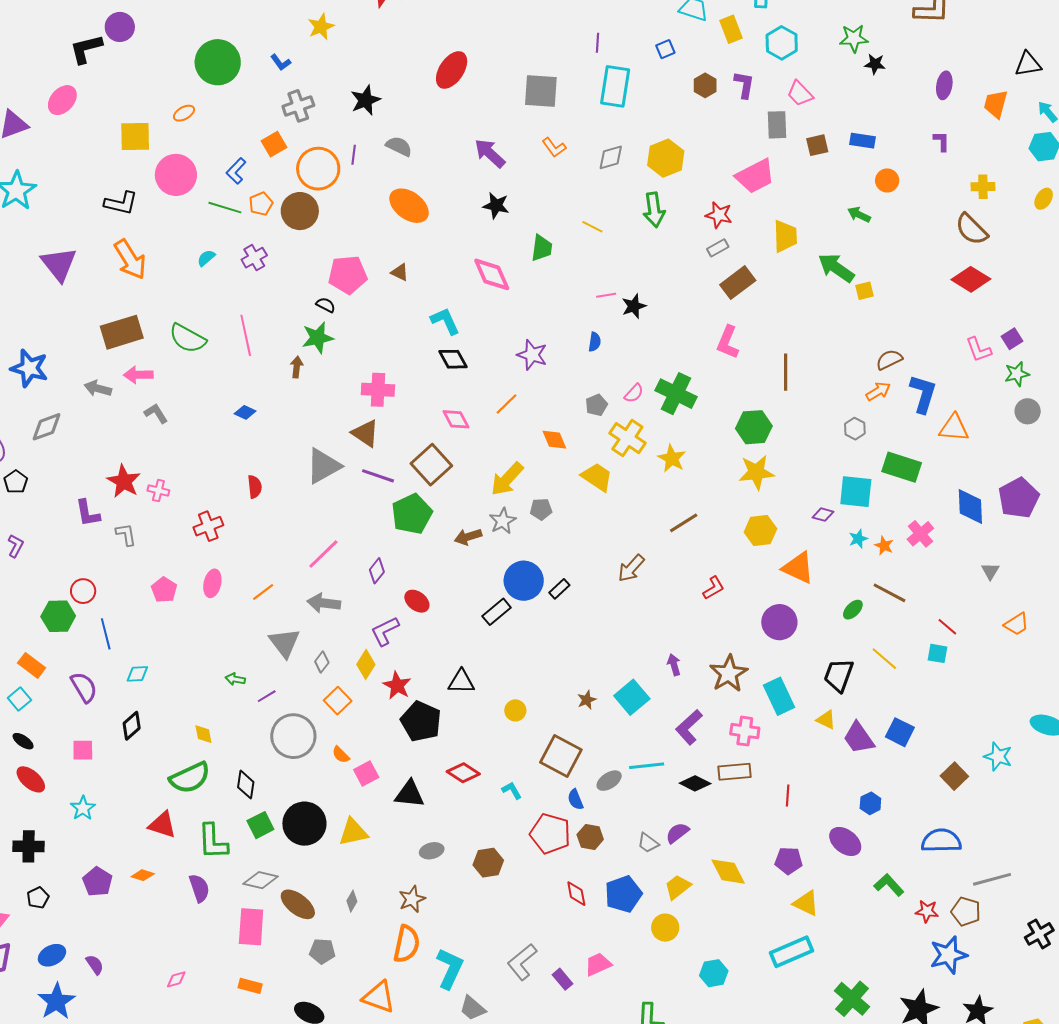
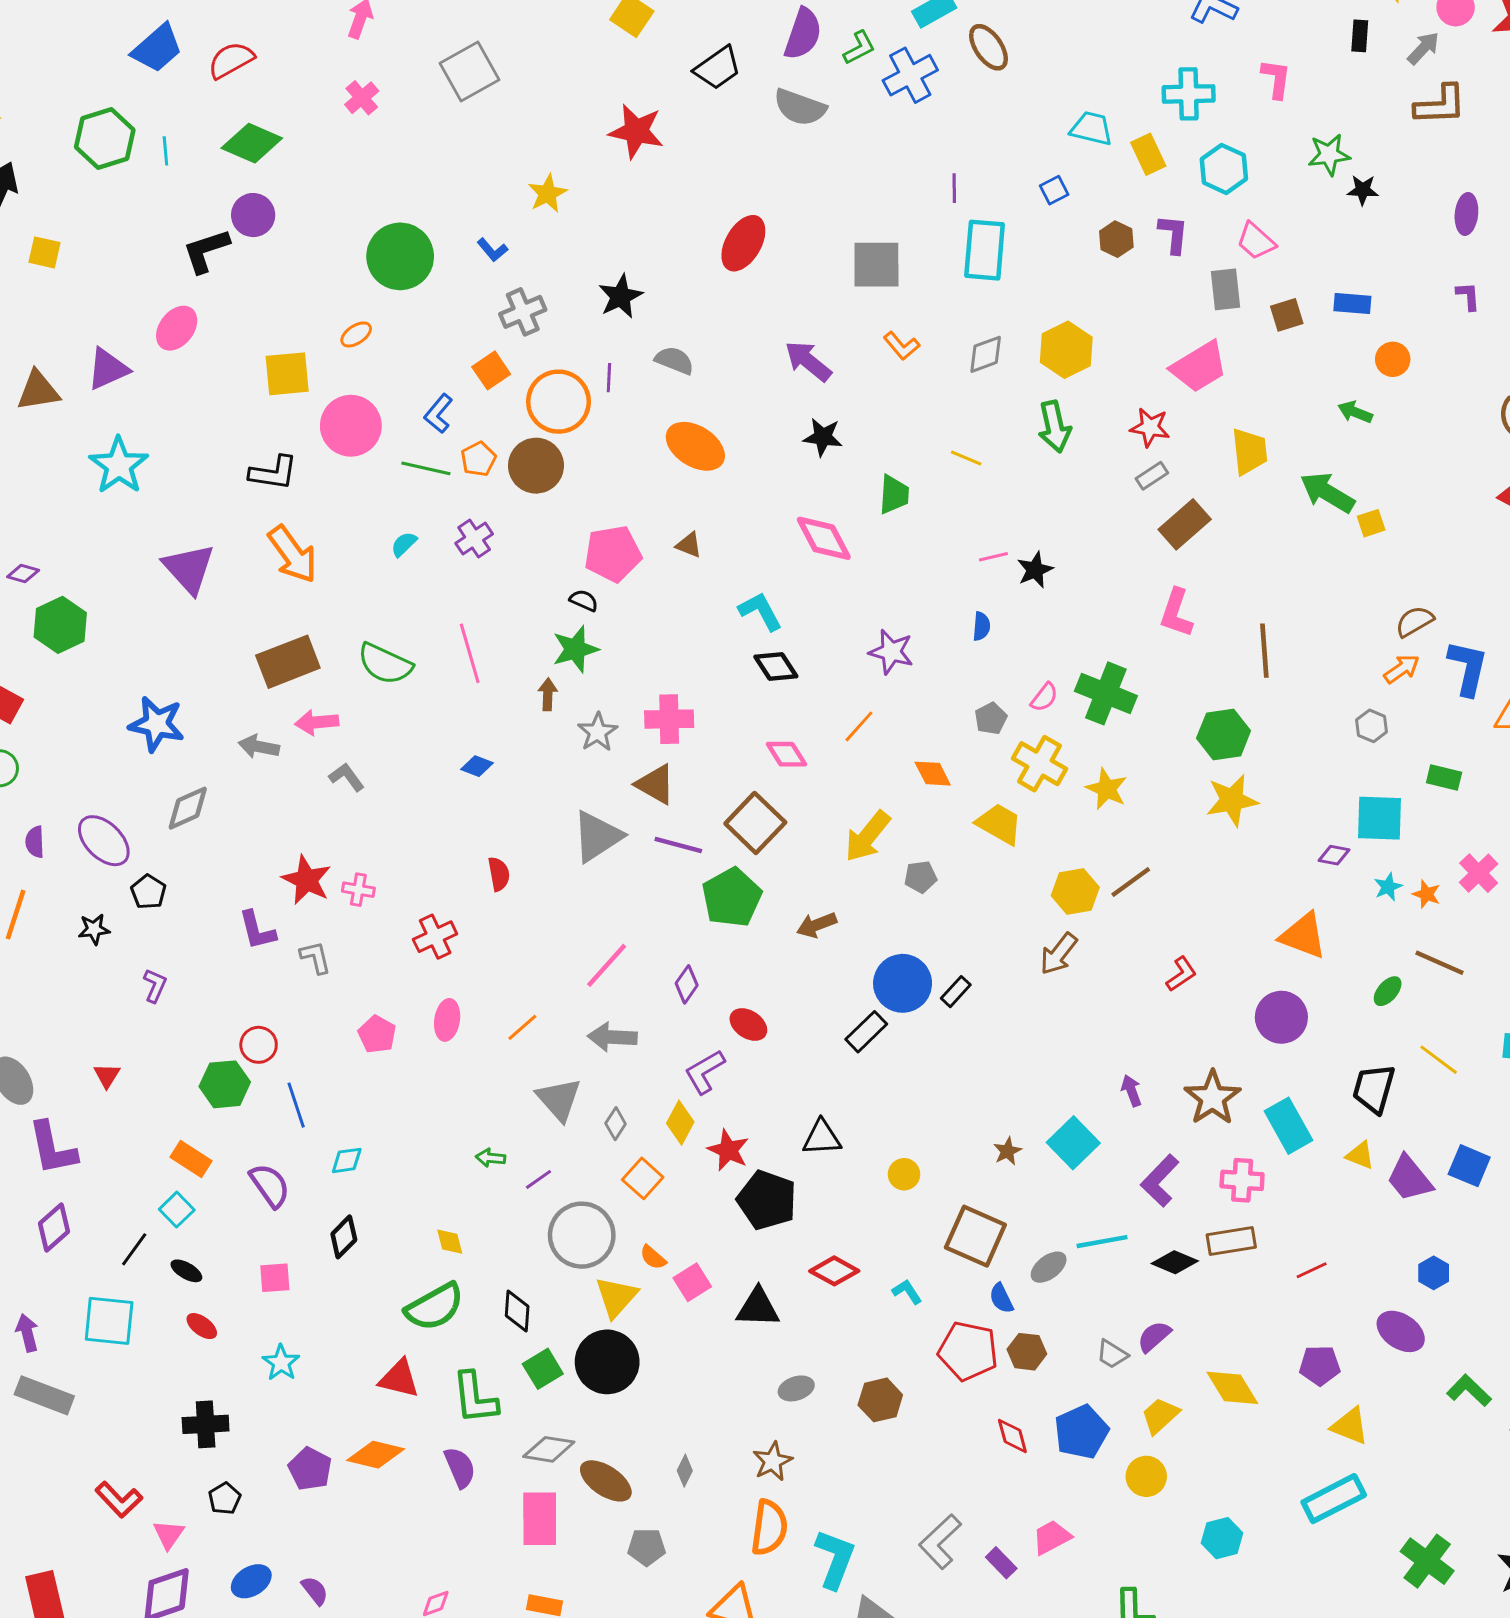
green rectangle: (902, 467) -> (1444, 777), size x0.6
gray star: (503, 521) -> (598, 732), moved
yellow hexagon: (760, 530) -> (1075, 891), moved
red ellipse: (31, 779) -> (202, 1326), size x0.7
red line: (788, 796) -> (1312, 1270), turned 65
yellow triangle: (353, 832) -> (616, 1297), moved, turned -32
orange diamond: (143, 875) -> (376, 1455), size x1.6

